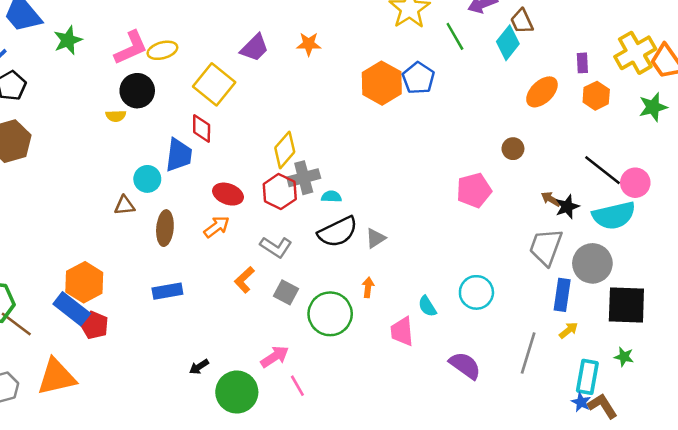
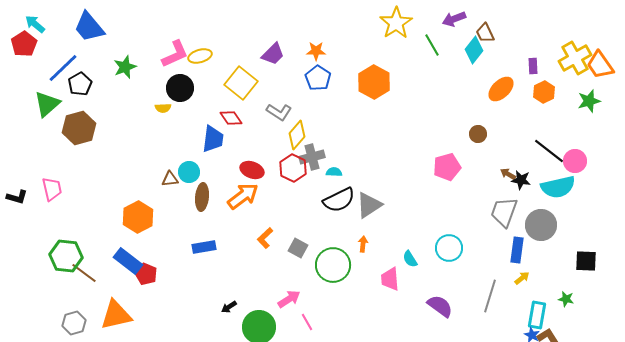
green star: (68, 40) -> (125, 67), moved
blue pentagon: (418, 78) -> (318, 78), moved
red diamond: (202, 128) -> (231, 118), turned -35
cyan circle: (147, 179) -> (189, 172), moved
black star: (567, 207) -> (521, 180), turned 30
orange arrow: (217, 227) -> (243, 196), size x1.5
gray triangle: (376, 238) -> (369, 205), size x1.6
gray L-shape: (276, 247) -> (279, 112), moved
orange hexagon: (84, 282) -> (138, 217), moved
black square: (626, 305) -> (586, 261), moved, size x0.7

